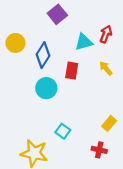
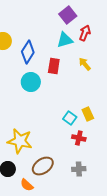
purple square: (57, 14) -> (68, 15), moved
yellow rectangle: (109, 123) -> (88, 114), turned -64
cyan square: (63, 131) -> (70, 118), moved

